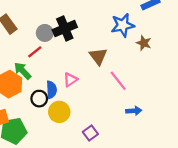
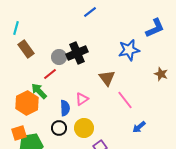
brown star: (144, 43) -> (161, 74), moved
black circle: (39, 99) -> (59, 128), moved
blue arrow: (134, 111) -> (139, 127), turned 144
yellow circle: (59, 112) -> (84, 128), moved

